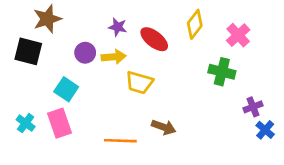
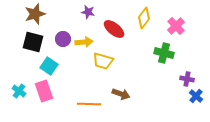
purple star: (118, 27) -> (88, 12), moved
black square: (28, 51) -> (33, 42), moved
purple cross: (253, 107) -> (187, 79), turned 32

